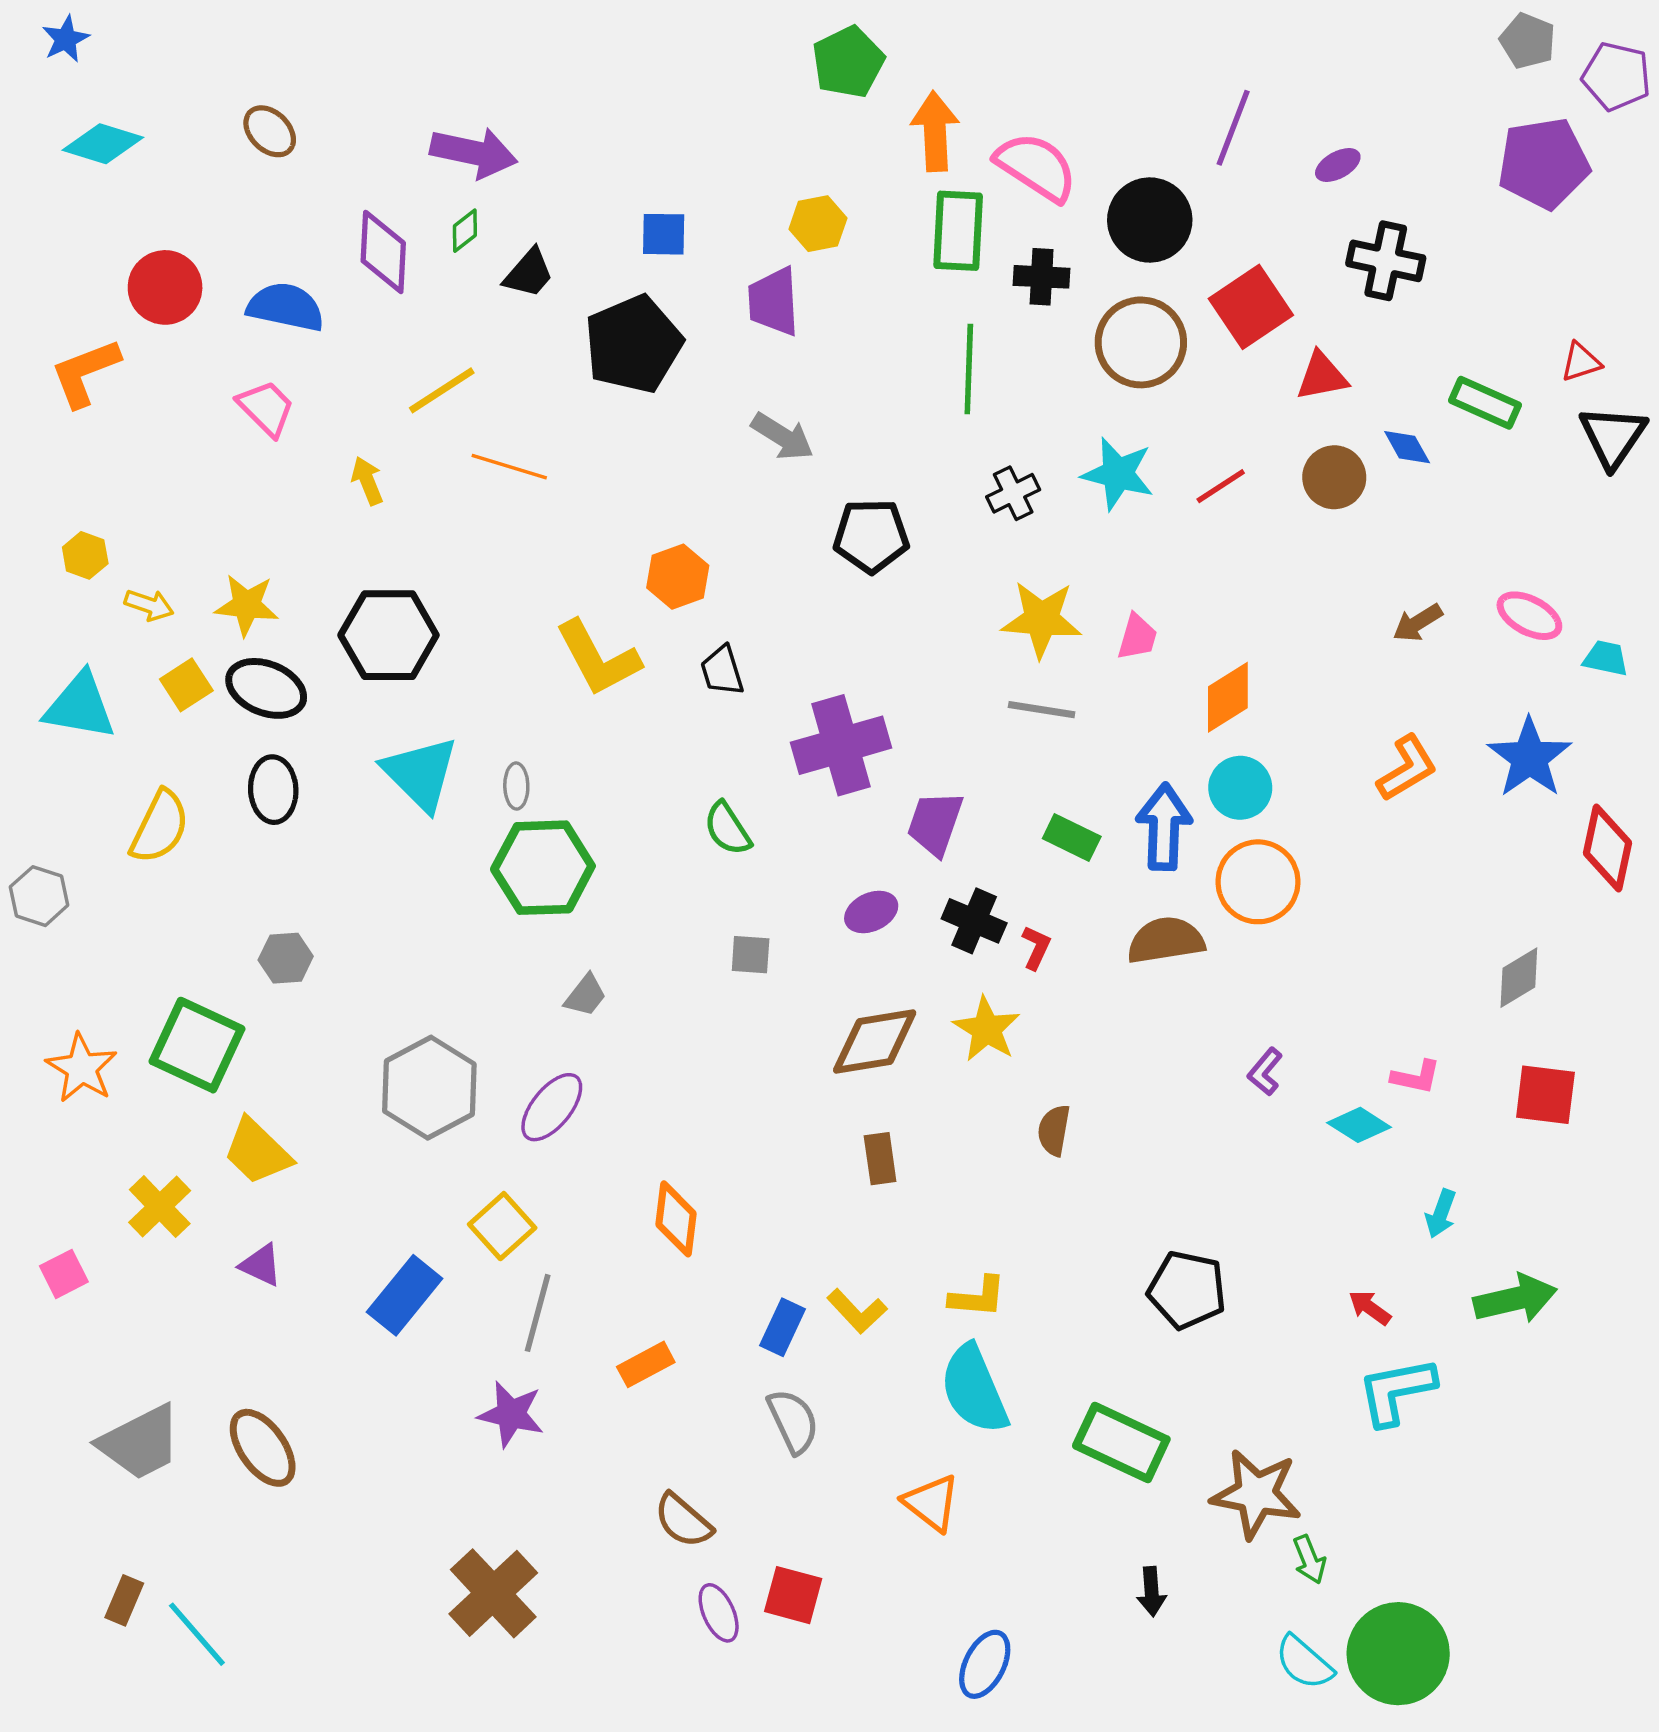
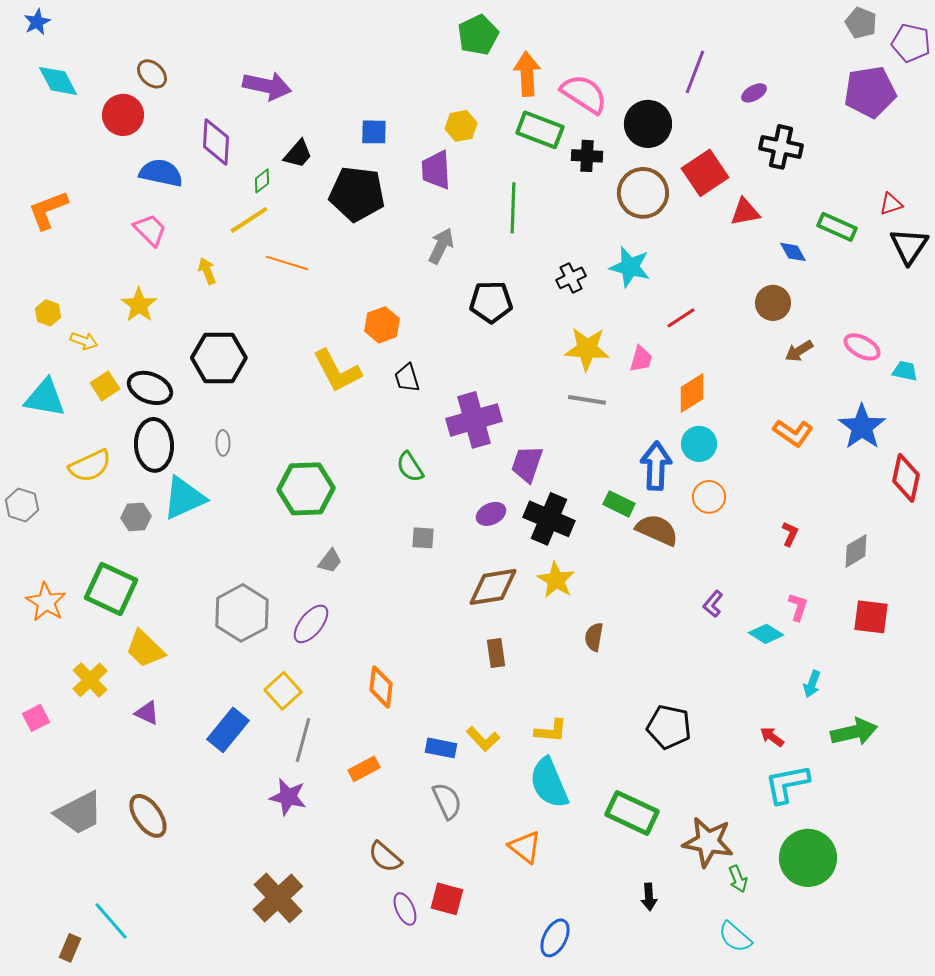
cyan diamond: (103, 144) -> (58, 81), turned 45
green diamond: (465, 231) -> (262, 181), moved
green rectangle: (958, 231) -> (540, 130), turned -72
red circle: (165, 287) -> (123, 115), moved
black pentagon: (633, 344) -> (357, 194), turned 30
green line: (969, 369) -> (513, 208), moved
gray arrow: (782, 436) -> (441, 246), turned -96
brown circle: (1334, 477) -> (773, 303), moved
red line: (1221, 486) -> (681, 318), moved
yellow star: (247, 605) -> (139, 305), moved, turned 30
orange L-shape: (1407, 768) -> (793, 433), turned 66
cyan triangle: (421, 774) -> (184, 498), moved, turned 51
gray ellipse: (516, 786) -> (223, 443), moved
black ellipse: (273, 790) -> (154, 445), size x1.4
yellow semicircle: (160, 827) -> (90, 466), turned 39
green rectangle: (1072, 837) -> (619, 504), moved
orange circle: (1258, 882) -> (709, 497), size x0.7
black cross: (974, 921) -> (549, 519), size x1.4
brown semicircle: (1166, 940) -> (657, 530), turned 33
red L-shape: (1036, 947) -> (790, 534), moved
gray hexagon: (286, 958) -> (136, 517), moved
pink L-shape: (1416, 1077) -> (798, 607), turned -84
blue rectangle: (782, 1327) -> (441, 748), turned 76
brown rectangle: (124, 1600) -> (70, 948), moved
green circle: (1398, 1654) -> (808, 858), moved

